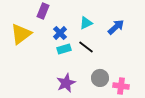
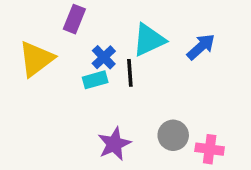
cyan triangle: (86, 23) -> (149, 40), size x1.5
black line: (86, 47) -> (130, 73), moved, turned 49
cyan rectangle: (64, 49) -> (95, 80), moved

